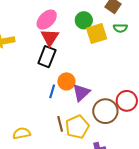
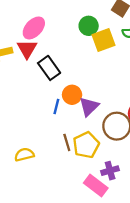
pink ellipse: (47, 20) -> (34, 28), moved
red triangle: (50, 37) -> (27, 49), moved
black rectangle: (47, 57) -> (49, 68), turned -55

